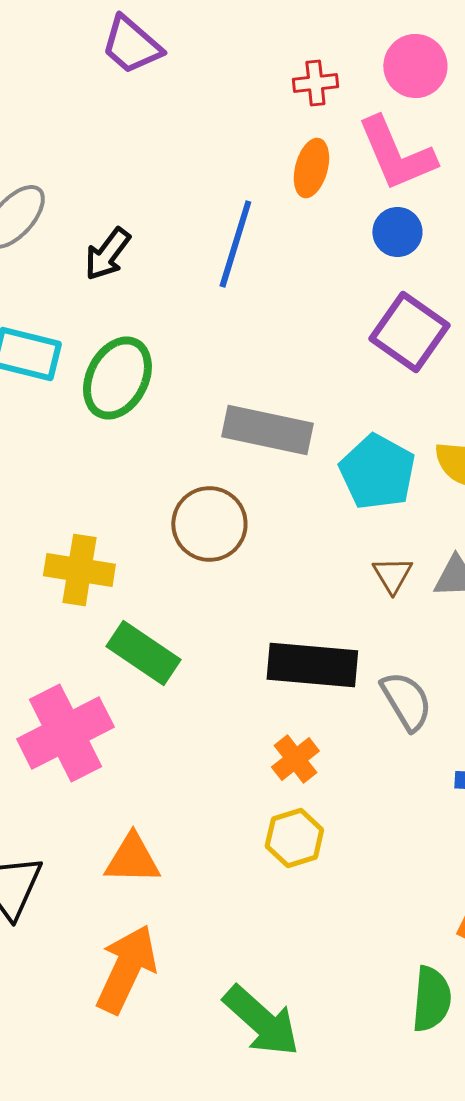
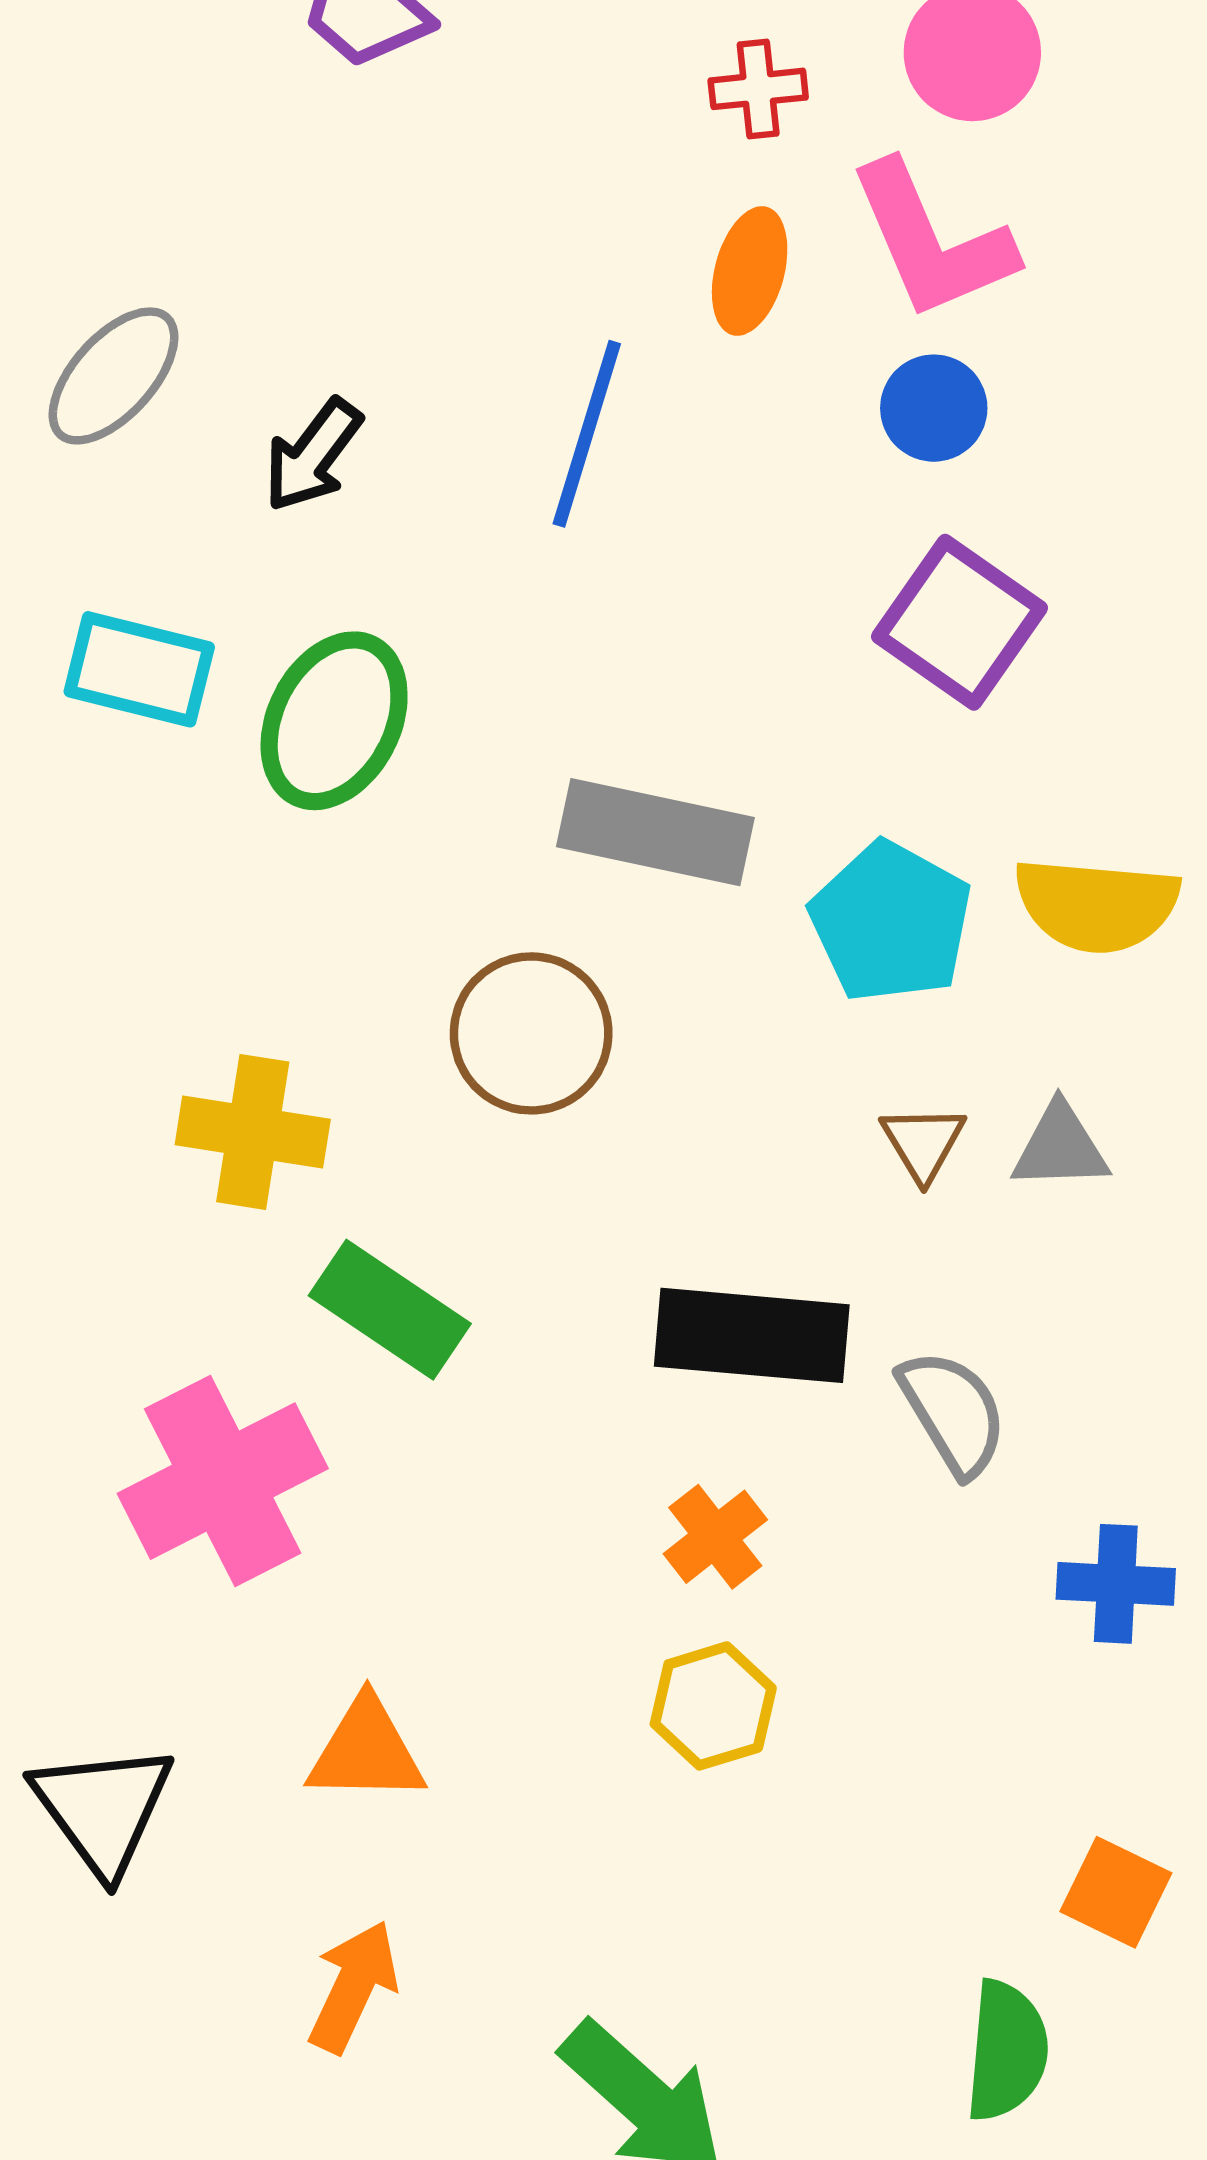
orange arrow: (126, 969) -> (353, 1986), size x0.7

